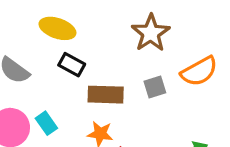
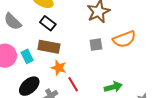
brown rectangle: (106, 95) -> (49, 47), moved

